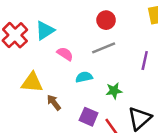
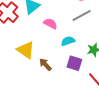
yellow triangle: (32, 83) -> (26, 50), turned 36
purple square: (89, 117) -> (74, 63), moved

